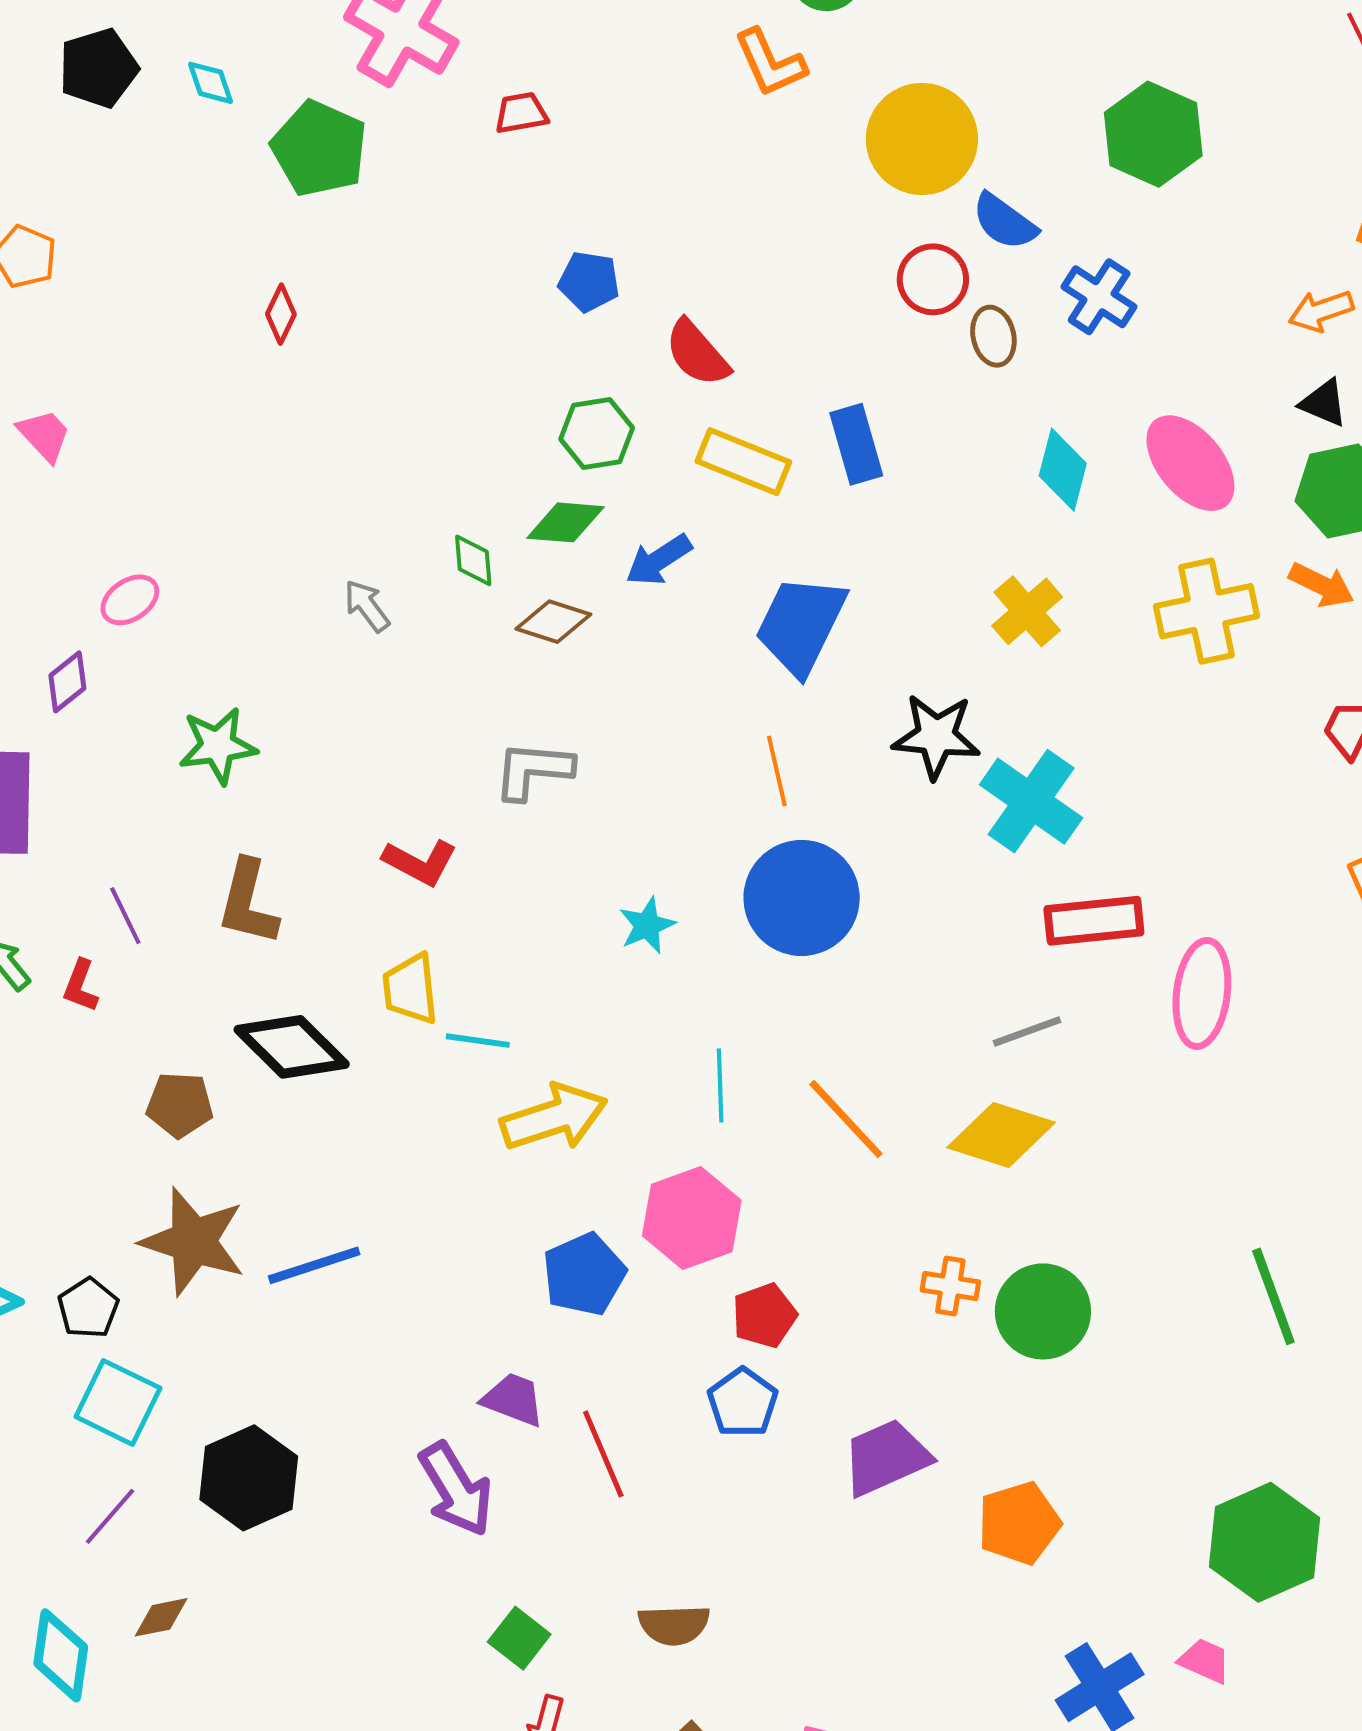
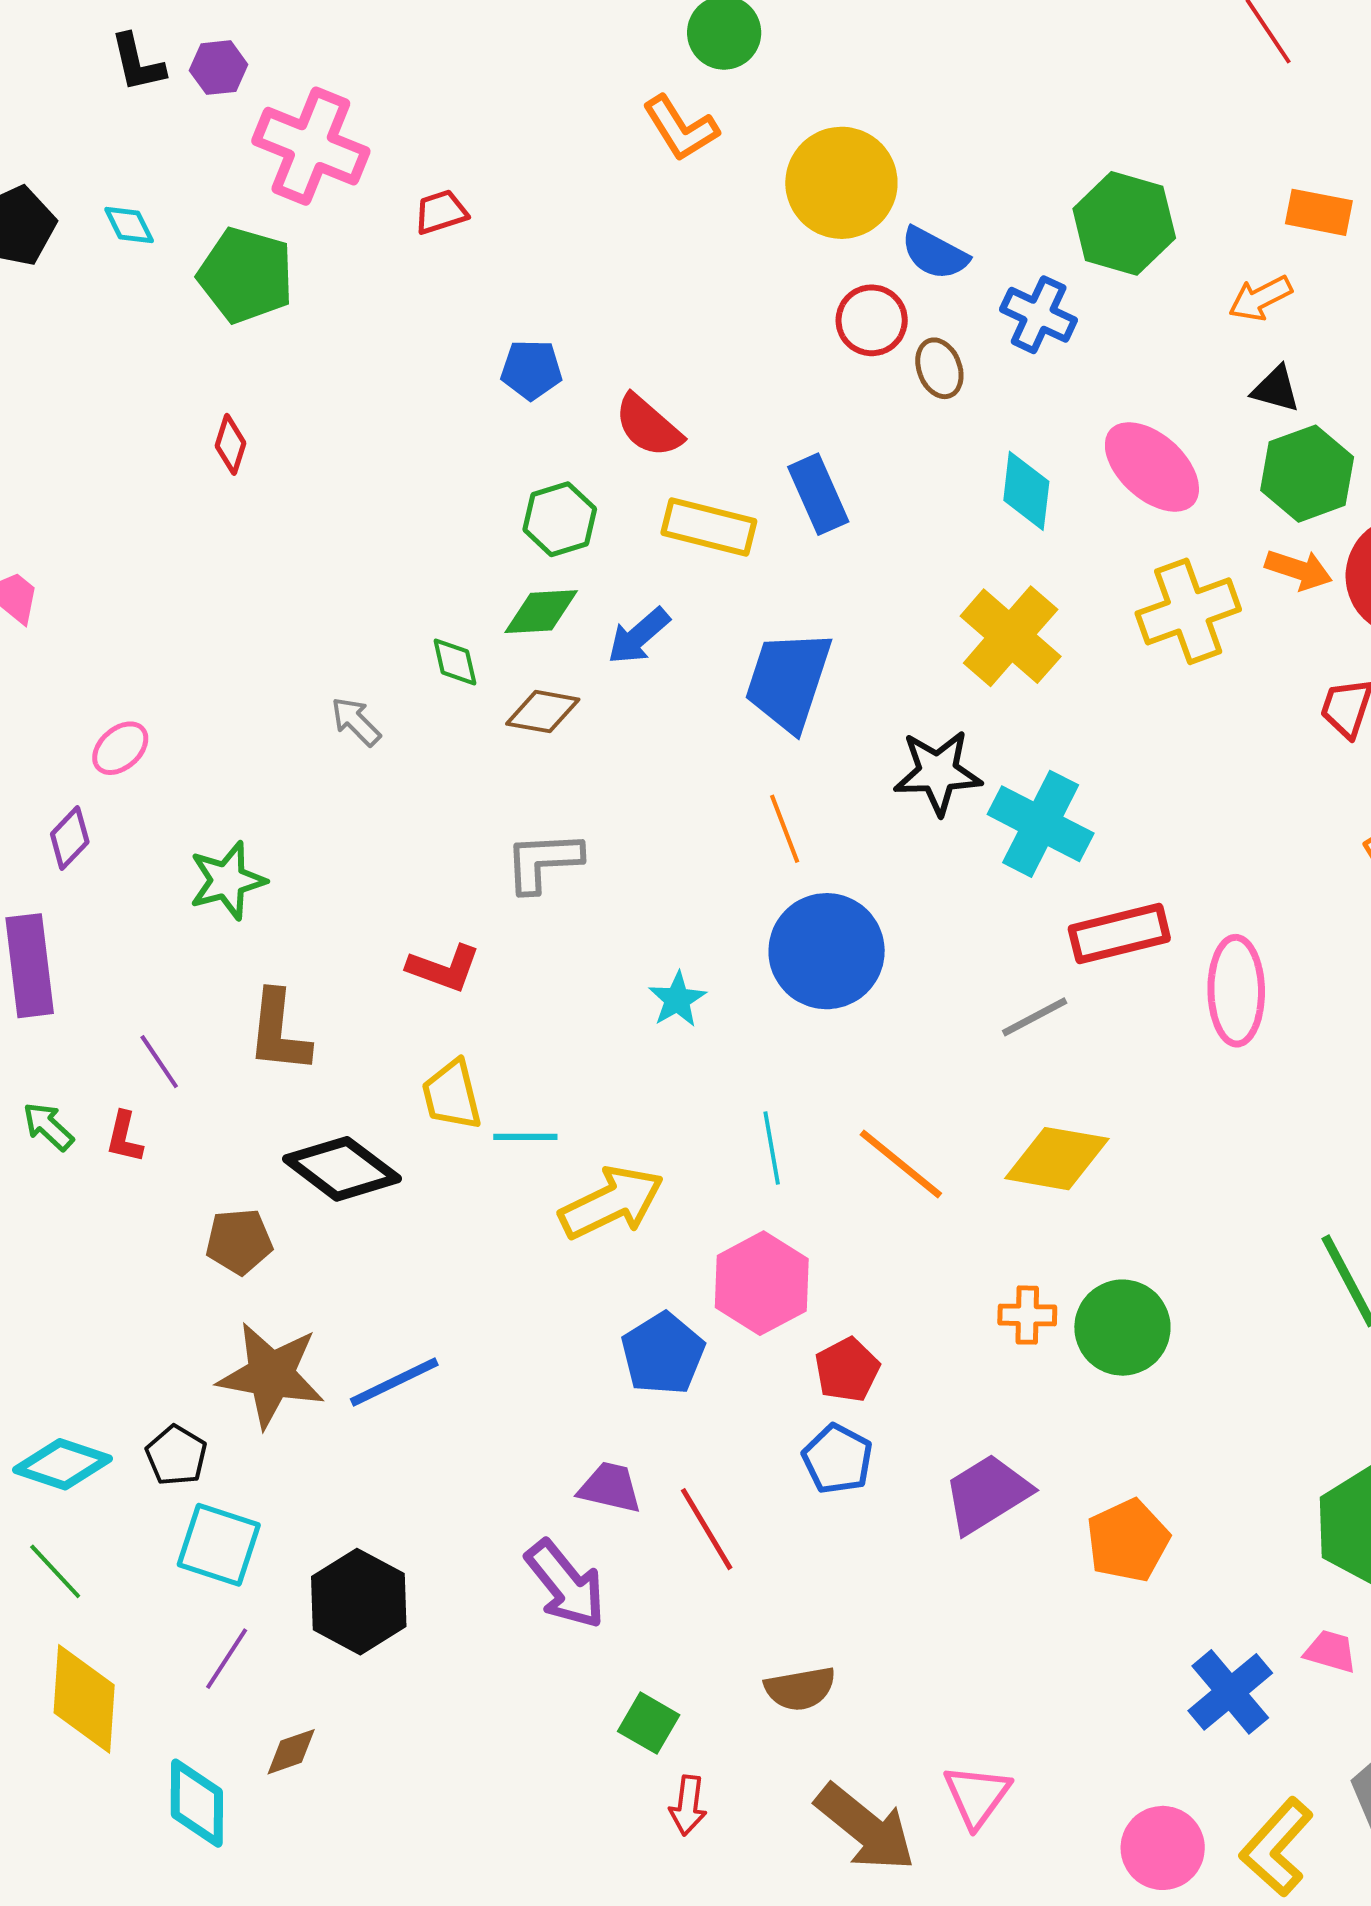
green hexagon: (1153, 134) -> (1124, 223), moved
yellow cross: (1027, 611) -> (1011, 636), size x1.4
gray line: (1027, 1031) -> (1035, 1017), moved

